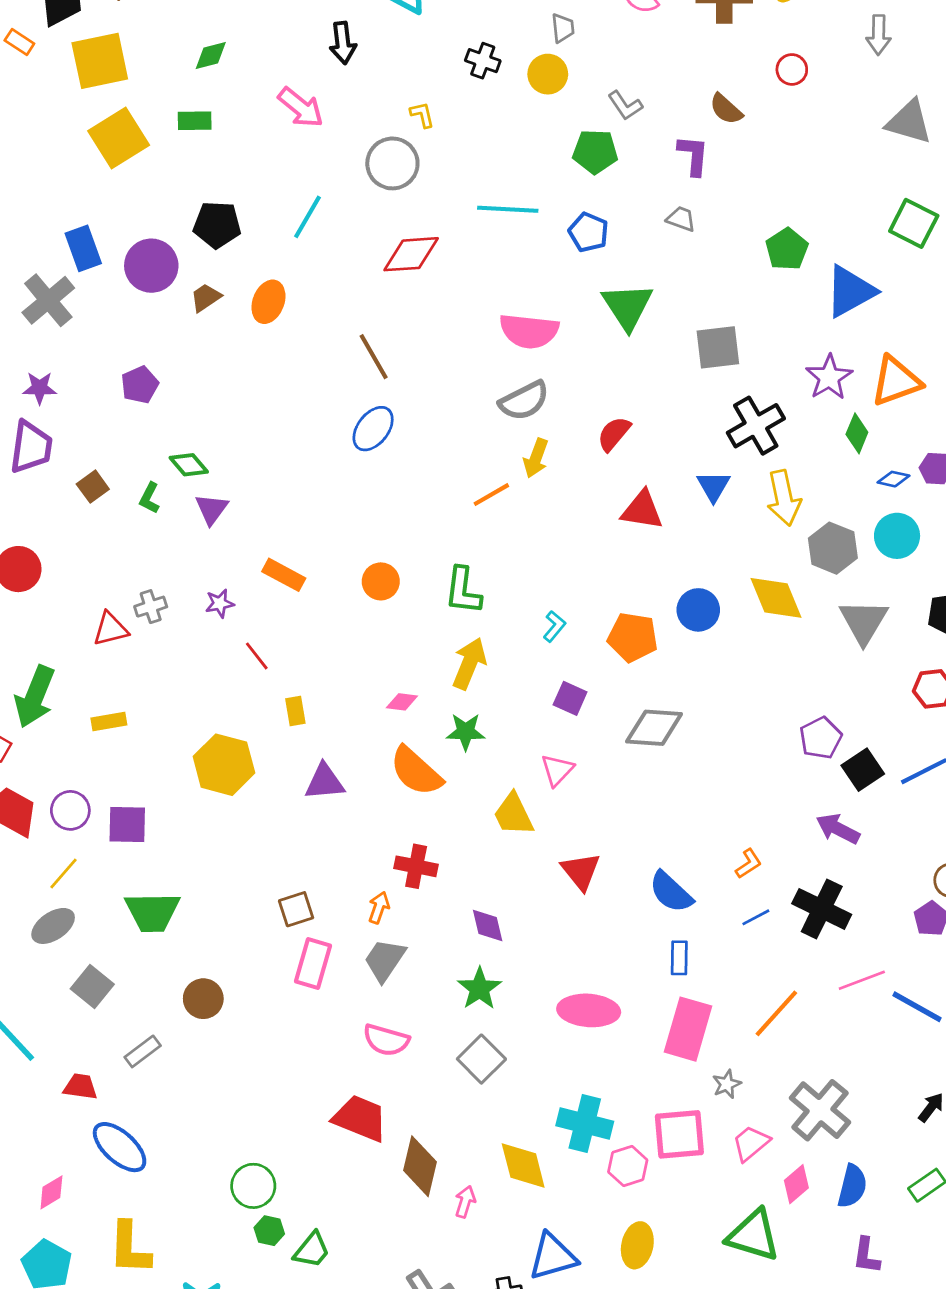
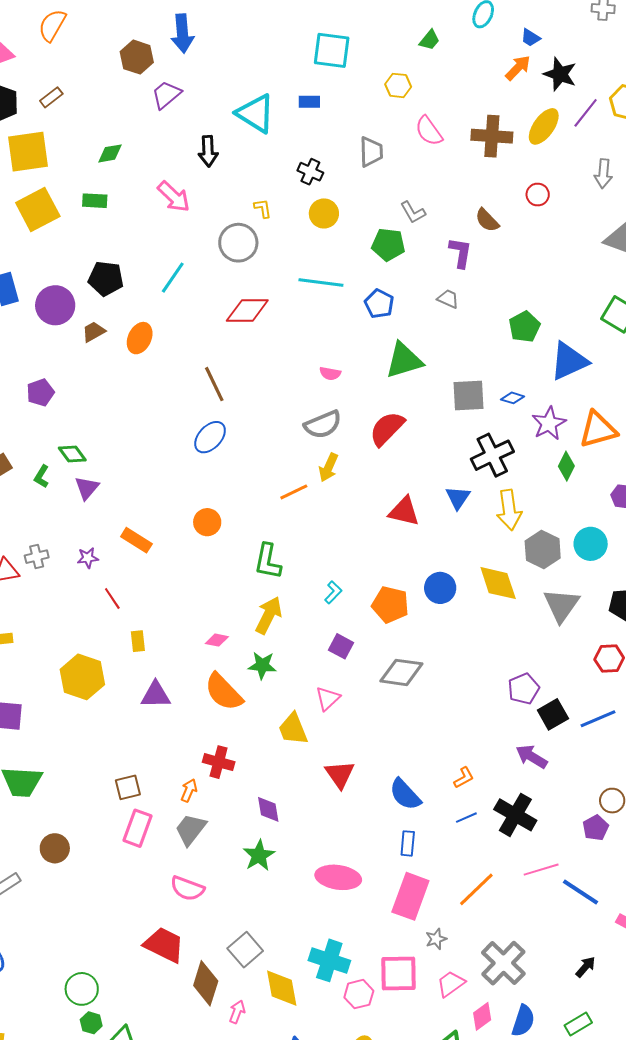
gray trapezoid: (563, 28) -> (371, 152), size x1.4
yellow circle: (548, 74) -> (324, 213), moved
green triangle: (627, 306) -> (404, 360), turned 42
pink semicircle: (529, 331) -> (330, 373), size x0.5
red semicircle: (614, 434) -> (387, 429), moved, size x1.4
blue diamond: (893, 479) -> (513, 398), moved
orange circle: (381, 581) -> (207, 522), moved
gray square: (481, 1059) -> (245, 950), moved

